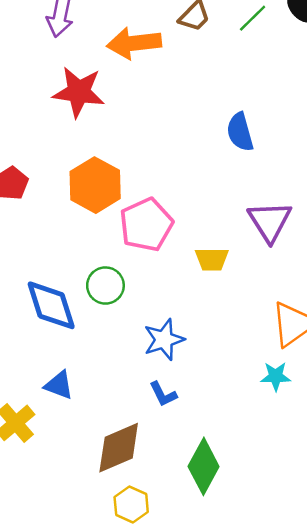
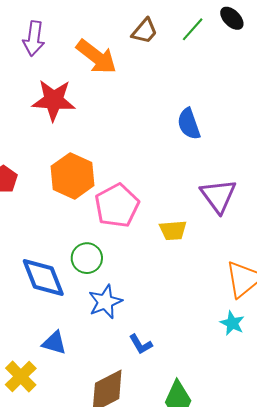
orange arrow: (134, 43) -> (96, 57), turned -132
blue star: (164, 340) -> (105, 302), moved
cyan star: (276, 376) -> (232, 323), turned 30

